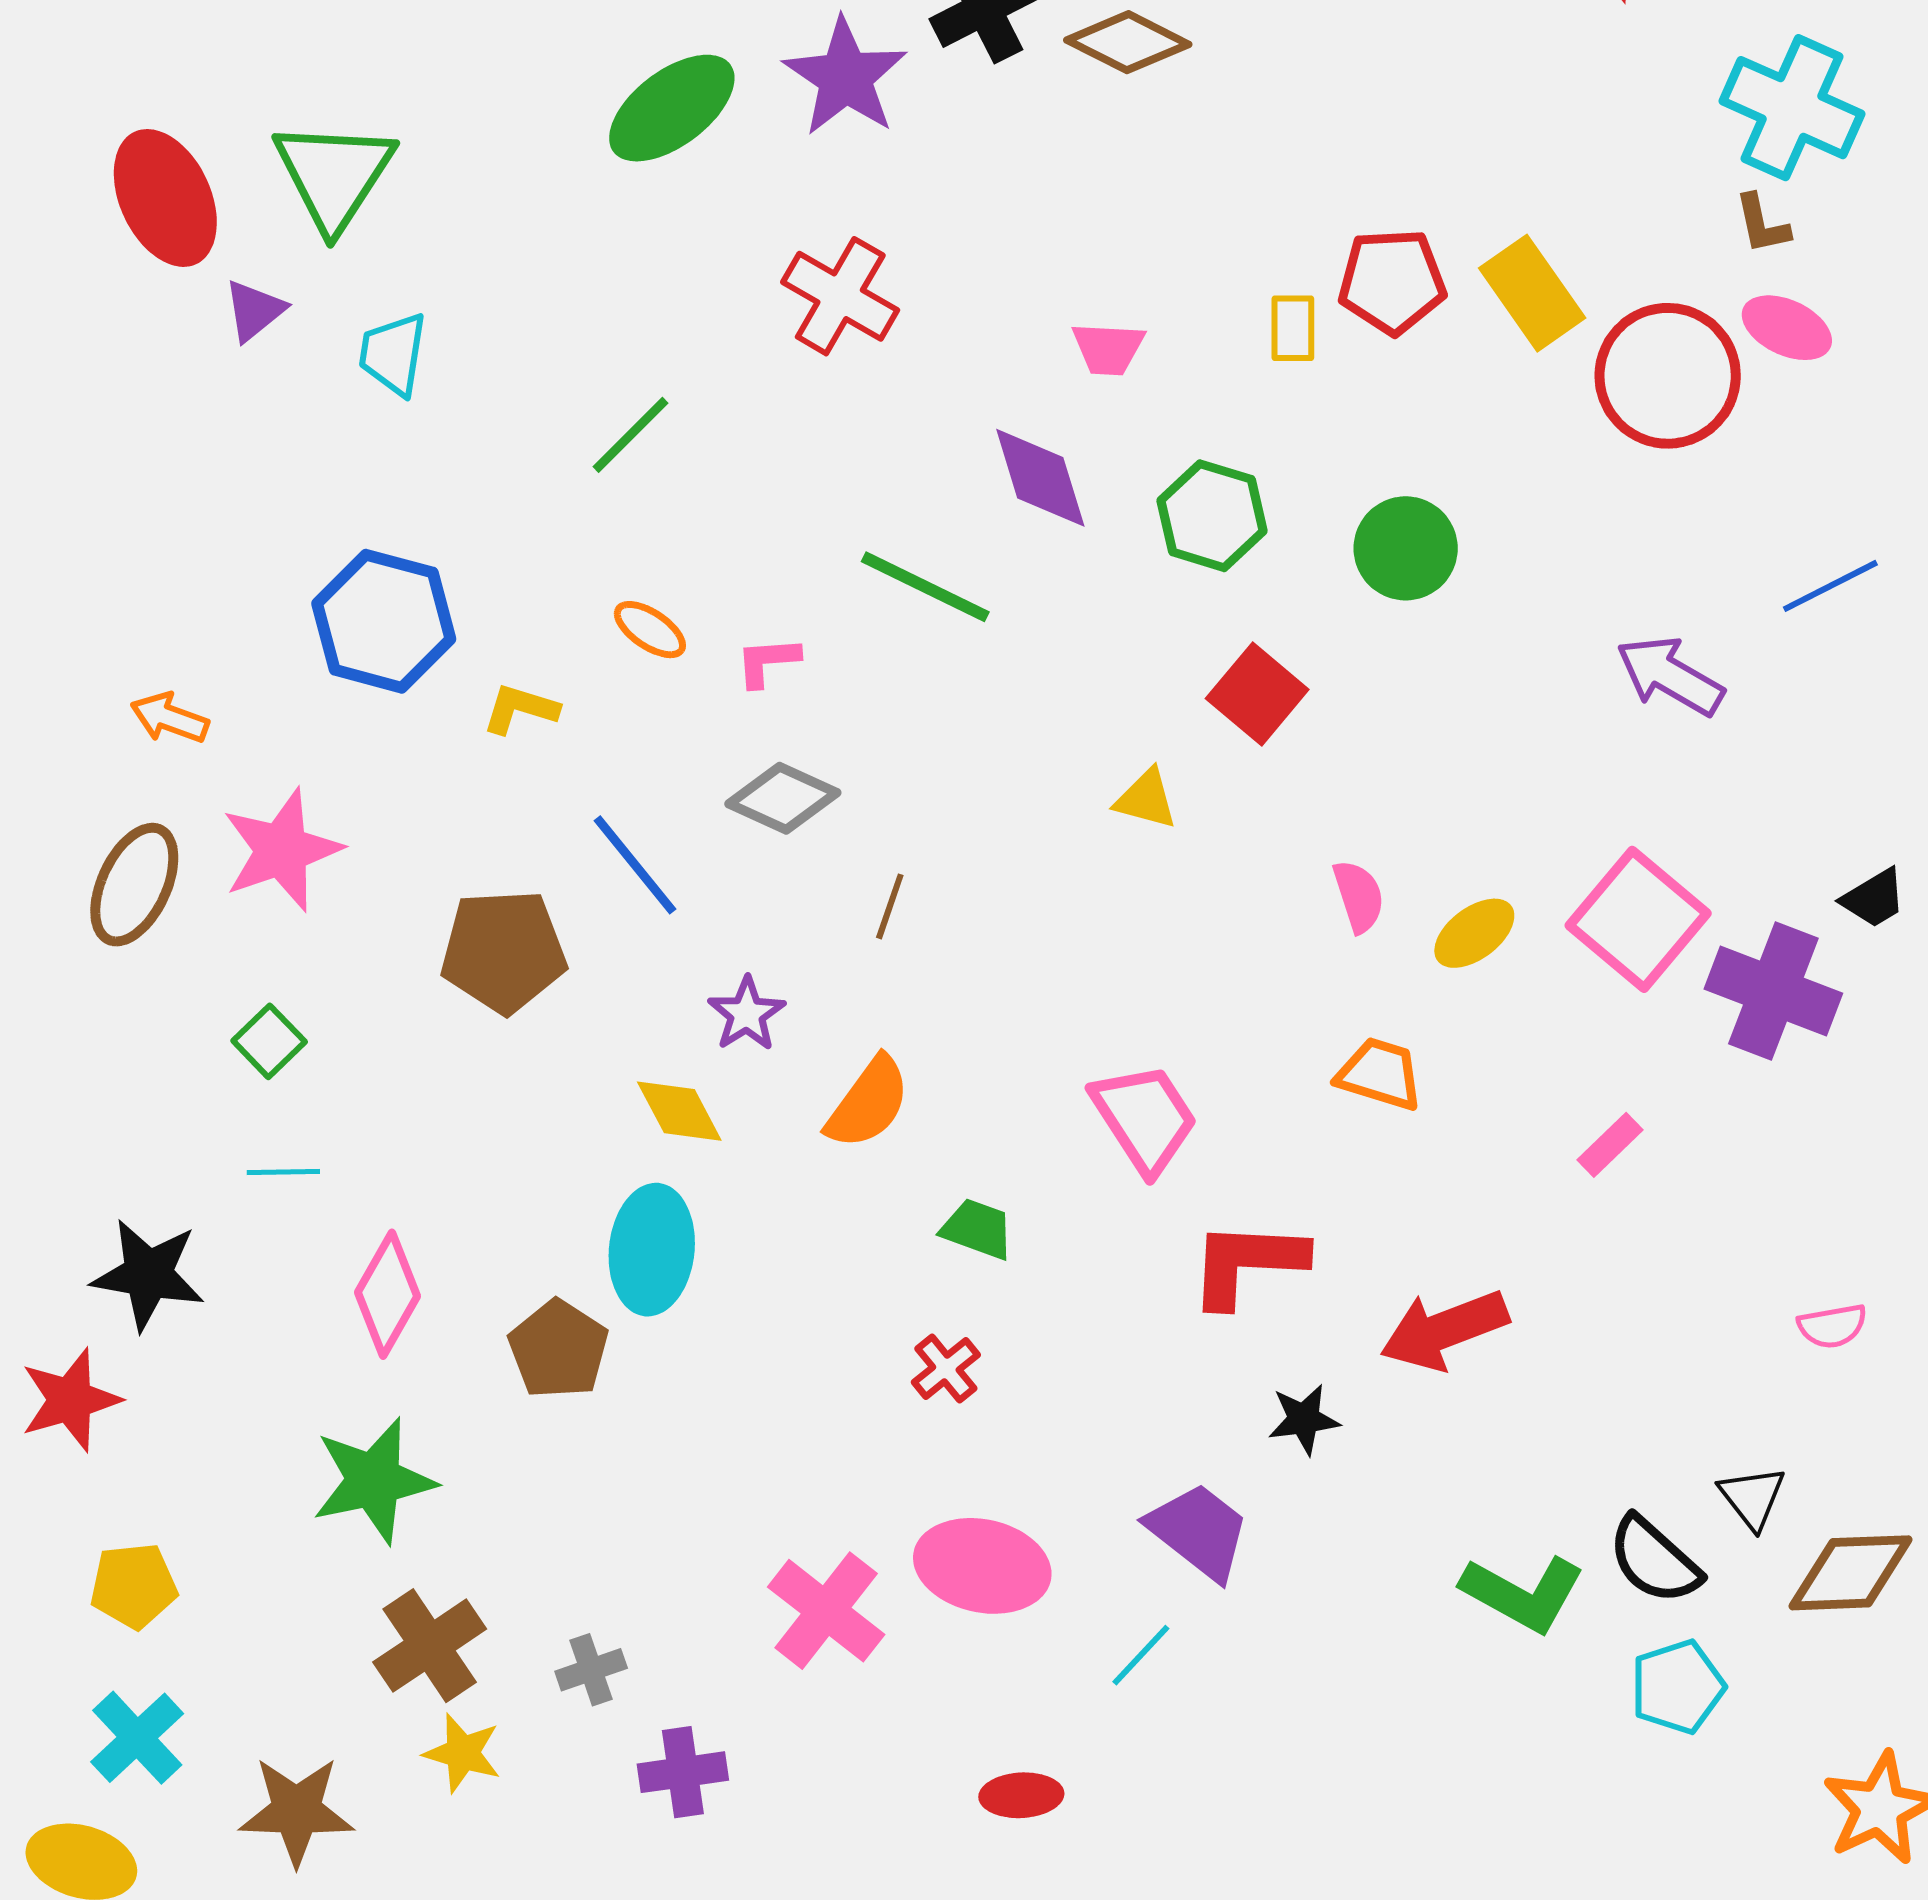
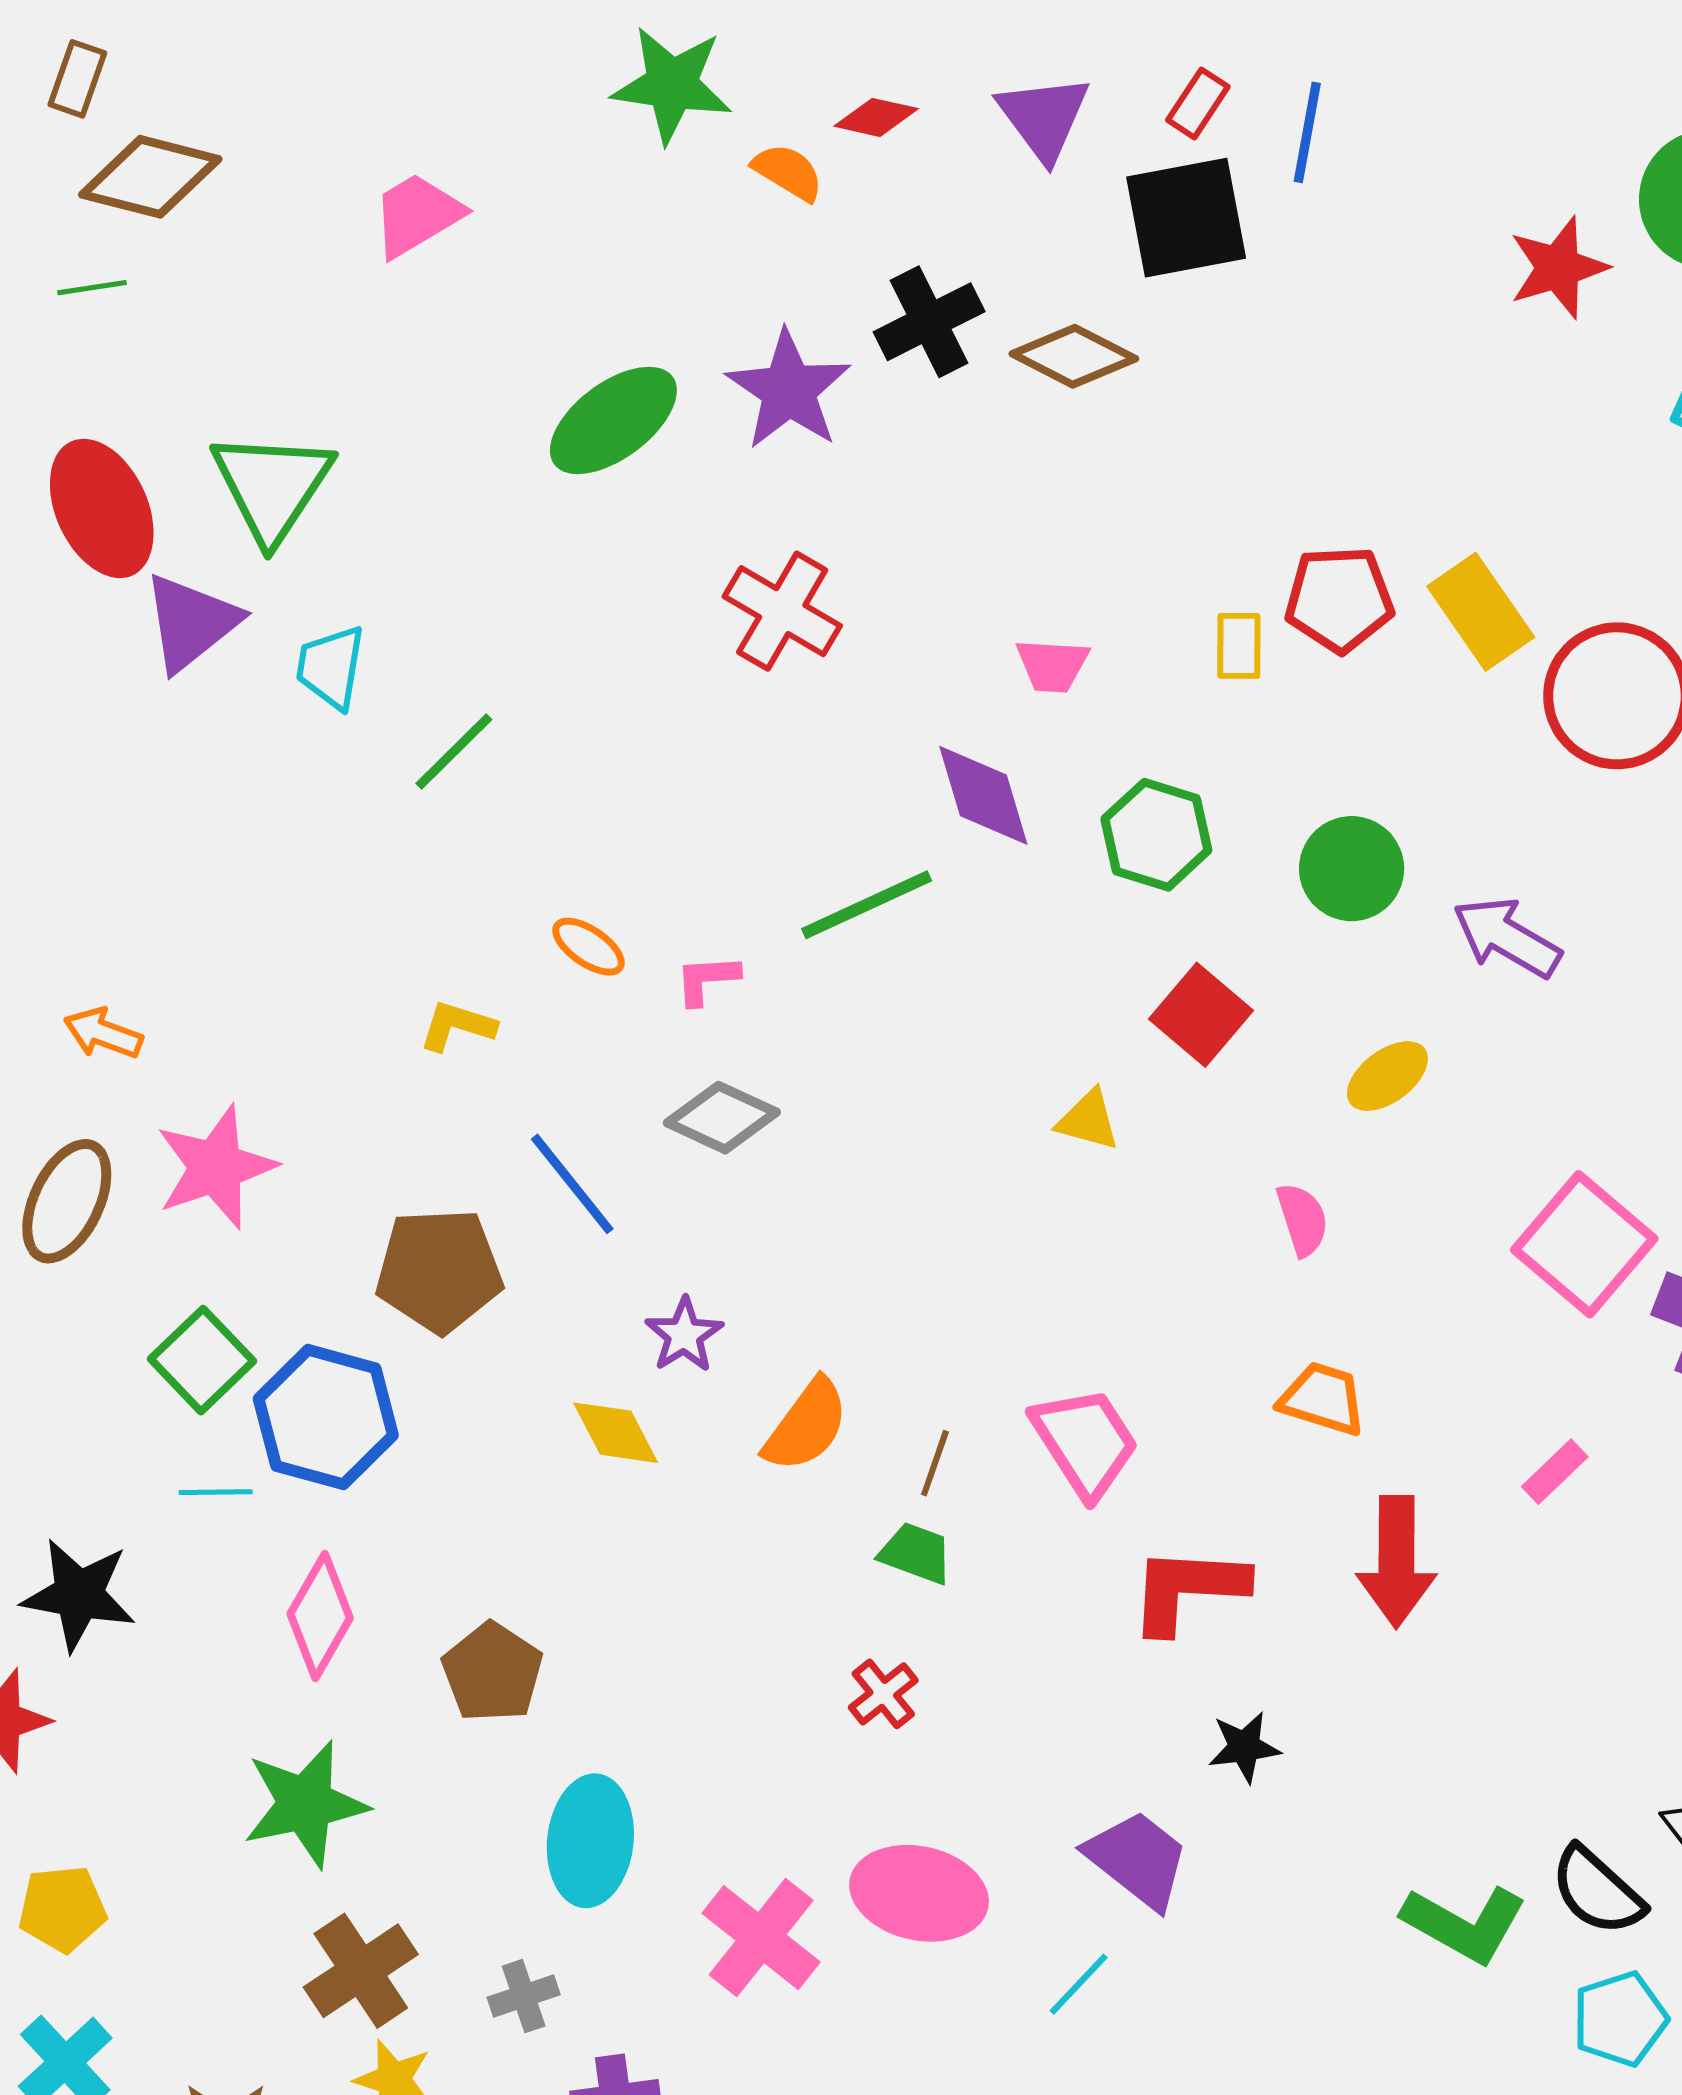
purple triangle: (254, 310) -> (191, 622), size x1.6
green line: (631, 435) -> (454, 751), moved
green line: (925, 587) -> (867, 905), turned -51
blue hexagon: (384, 621) -> (326, 1417), moved
purple arrow: (1670, 676) -> (1507, 937), moved
brown line: (890, 906) -> (935, 1463), moved
yellow ellipse: (1474, 933) -> (1387, 1076), moved
green square: (269, 1041) -> (202, 1360), size x1.4
cyan ellipse: (652, 1250) -> (590, 1841), moved
red arrow: (1444, 1330) -> (1396, 1561), moved, turned -69

